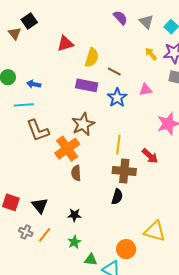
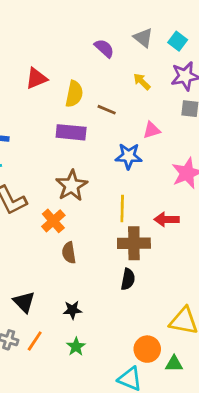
purple semicircle: (120, 18) -> (104, 48), moved
yellow arrow: (151, 54) -> (142, 82), moved
blue star: (117, 98) -> (129, 156), moved, turned -30
orange cross: (67, 149) -> (53, 221), size x0.7
red arrow: (150, 156) -> (167, 219), turned 144
green triangle: (91, 260) -> (174, 364), moved

